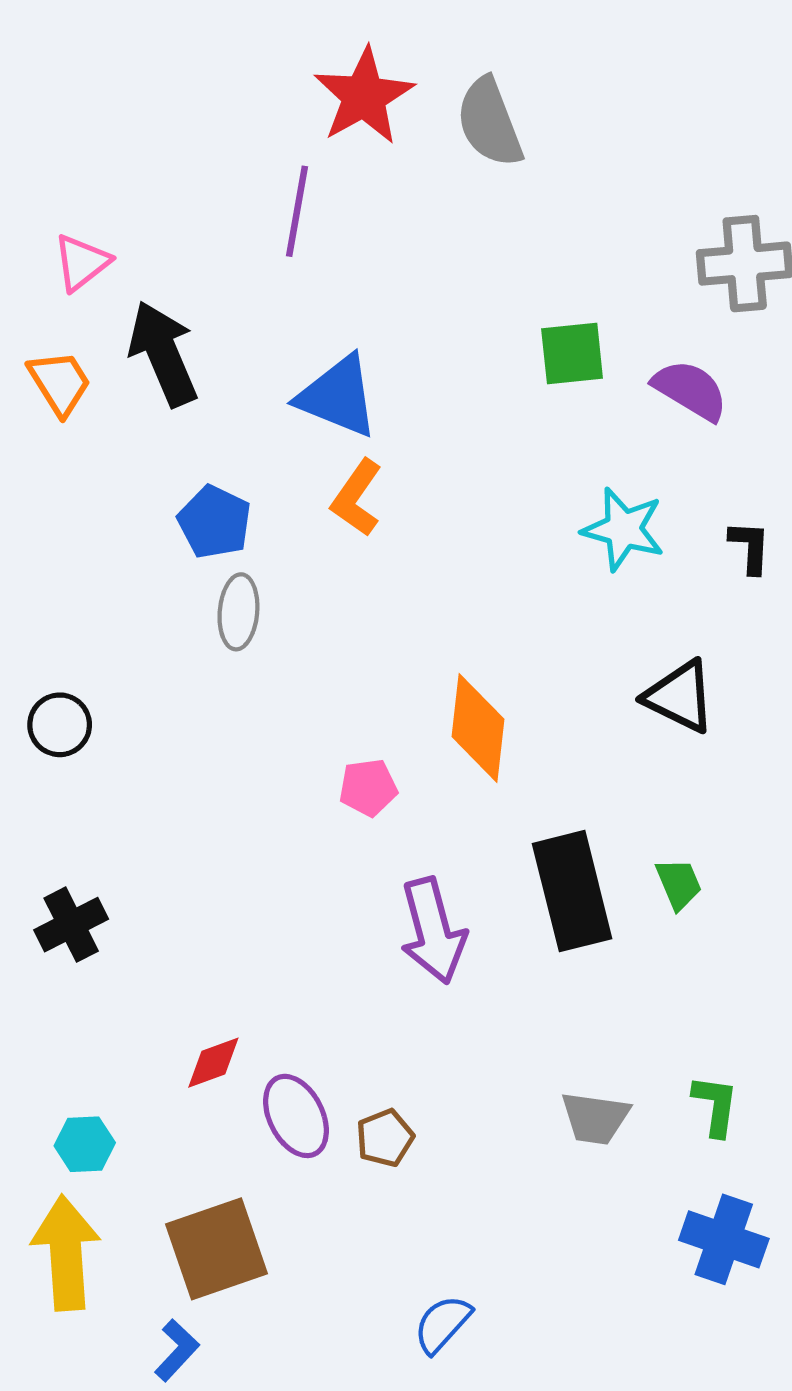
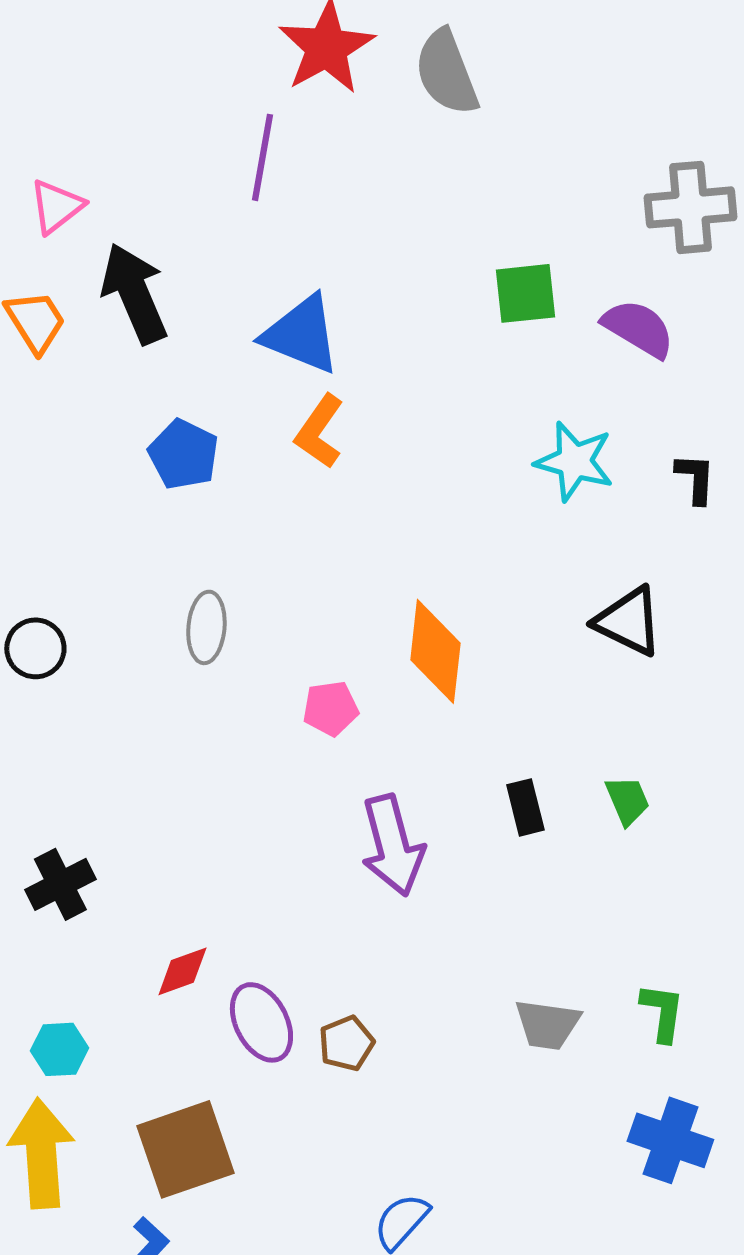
gray ellipse: (238, 612) -> (206, 627), moved
black rectangle: (572, 891) -> (525, 807), size x0.5
black cross: (71, 925) -> (60, 884), moved

